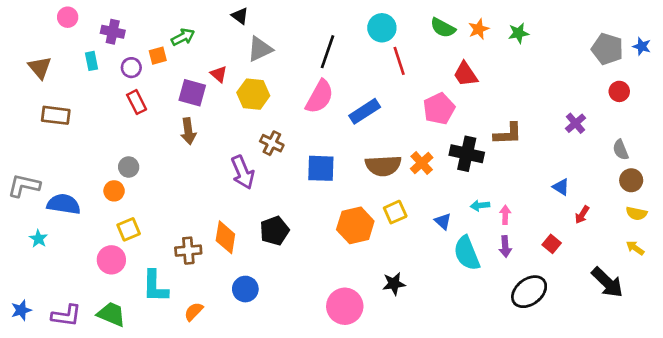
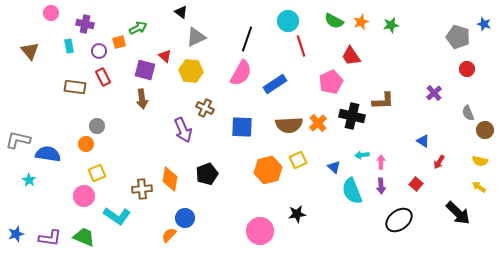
blue star: (642, 46) -> (484, 24), moved
brown rectangle: (56, 115) -> (75, 87), moved
brown circle: (631, 180) -> (485, 130), moved
cyan L-shape: (155, 286) -> (117, 216), turned -56
orange semicircle: (194, 312) -> (169, 235), moved

